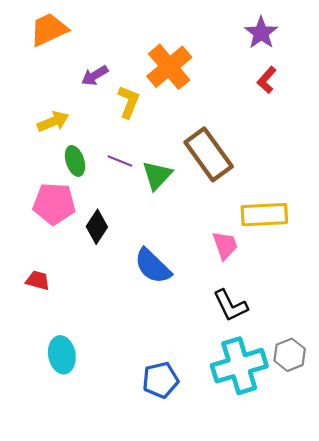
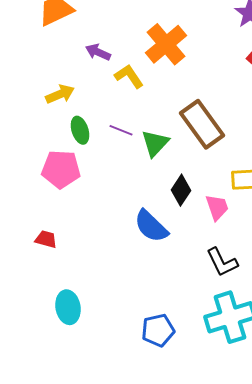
purple arrow: (95, 76) -> (98, 52), turned 55
yellow L-shape: (129, 102) -> (129, 76), turned -56
black diamond: (97, 227) -> (181, 190), moved

